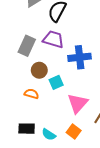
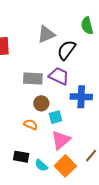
gray rectangle: (27, 46) -> (33, 78), turned 60
pink triangle: (78, 103) -> (61, 140), moved
orange square: (74, 131) -> (65, 166), size x1.5

